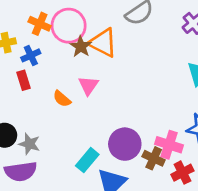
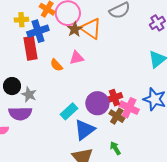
blue cross: (31, 55) -> (38, 31), size x1.5
red rectangle: (23, 80) -> (31, 48), size x1.6
pink triangle: (88, 85) -> (77, 58), turned 35
red cross: (182, 173) -> (114, 98), moved

